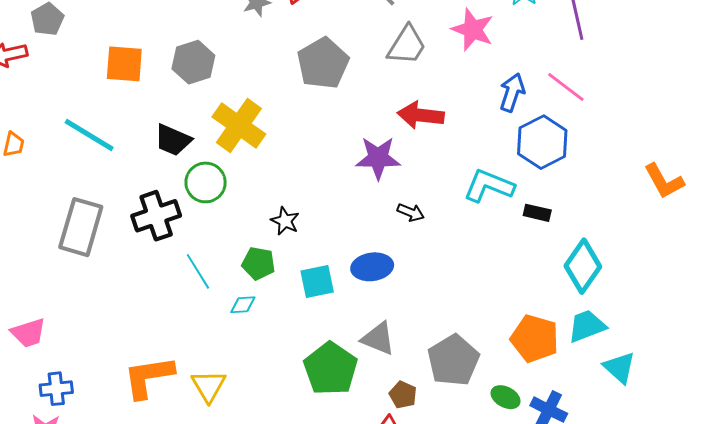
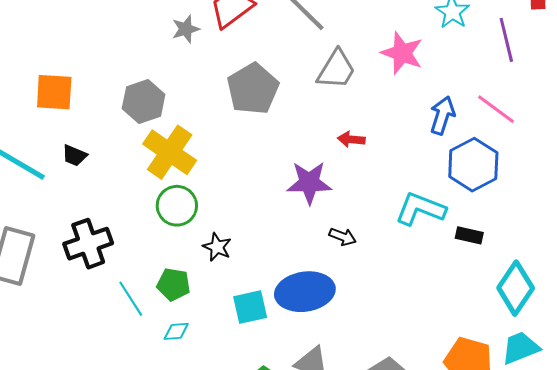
gray hexagon: (193, 62) -> (144, 101), moved
red arrow: (421, 115) -> (351, 139), size x0.6
black trapezoid: (173, 140) -> (74, 155), moved, size x0.7
green circle: (206, 182) -> (177, 206), moved
green pentagon: (258, 263) -> (174, 284), moved
blue ellipse: (372, 267) -> (305, 292), size x1.4

